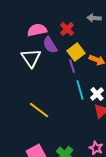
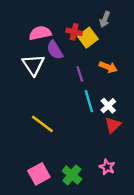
gray arrow: (94, 18) -> (105, 19), turned -72
red cross: (67, 29) -> (74, 32), turned -32
yellow square: (76, 52) -> (88, 38), moved

